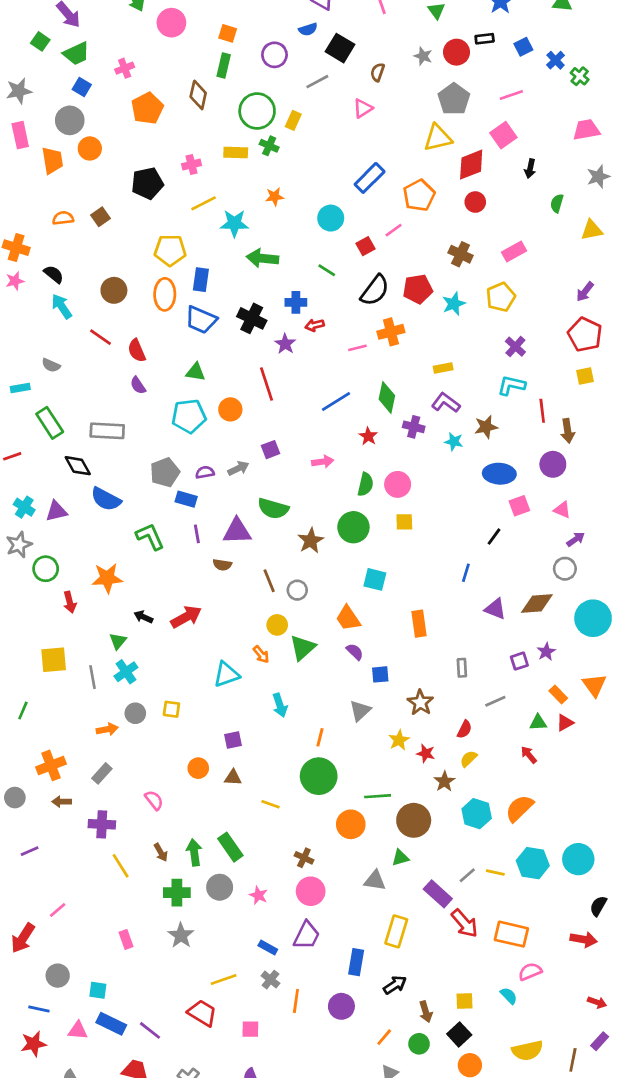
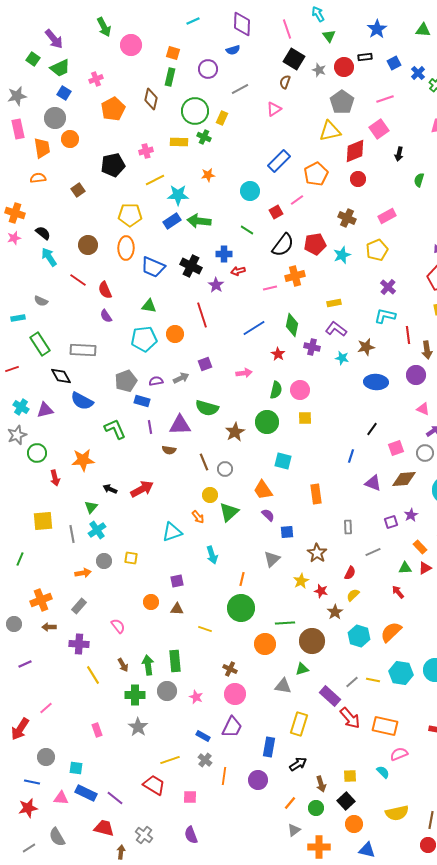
black square: (340, 48) -> (294, 59), moved
orange semicircle: (63, 218) -> (38, 178), moved
blue rectangle: (201, 280) -> (172, 221), moved, turned 48
pink square: (519, 506) -> (396, 448), moved
green rectangle: (230, 847) -> (175, 661), turned 30

